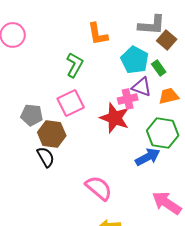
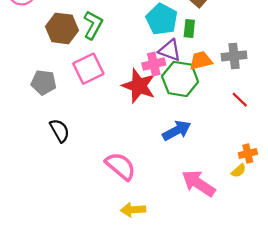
green rectangle: (159, 68) -> (189, 28), turned 42
green hexagon: (163, 133) -> (180, 79), moved
brown hexagon: (52, 134) -> (62, 28), moved

